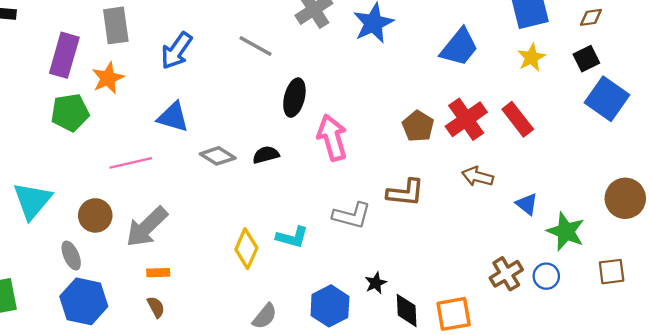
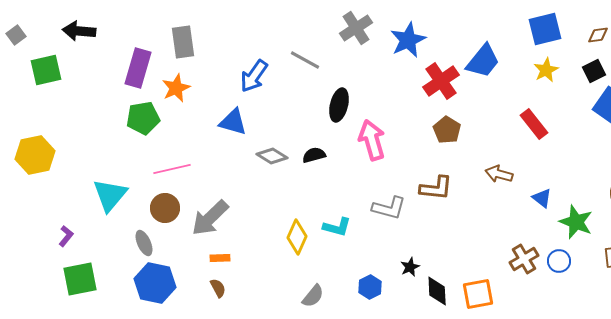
blue arrow: (177, 51) -> (254, 76), moved
red cross: (466, 119) -> (441, 81), moved
pink line: (131, 163) -> (172, 169), moved
blue hexagon: (330, 306) -> (370, 287), size x0.7

